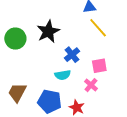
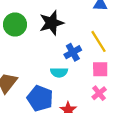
yellow line: (98, 28) -> (98, 41), moved
pink cross: (91, 85) -> (99, 93), moved

